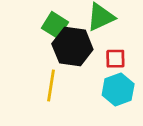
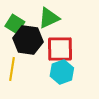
red square: (115, 59) -> (60, 49), size x1.8

